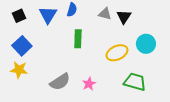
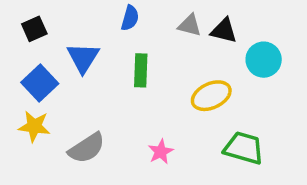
blue triangle: (48, 15) -> (83, 58), moved
black triangle: (124, 17) -> (224, 31), turned -49
cyan circle: (146, 44) -> (264, 60), moved
gray semicircle: (60, 82) -> (87, 148), moved

